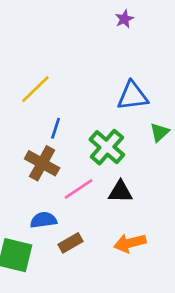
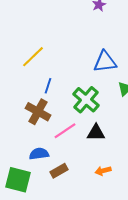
orange arrow: (130, 243) -> (103, 171), size x0.7

